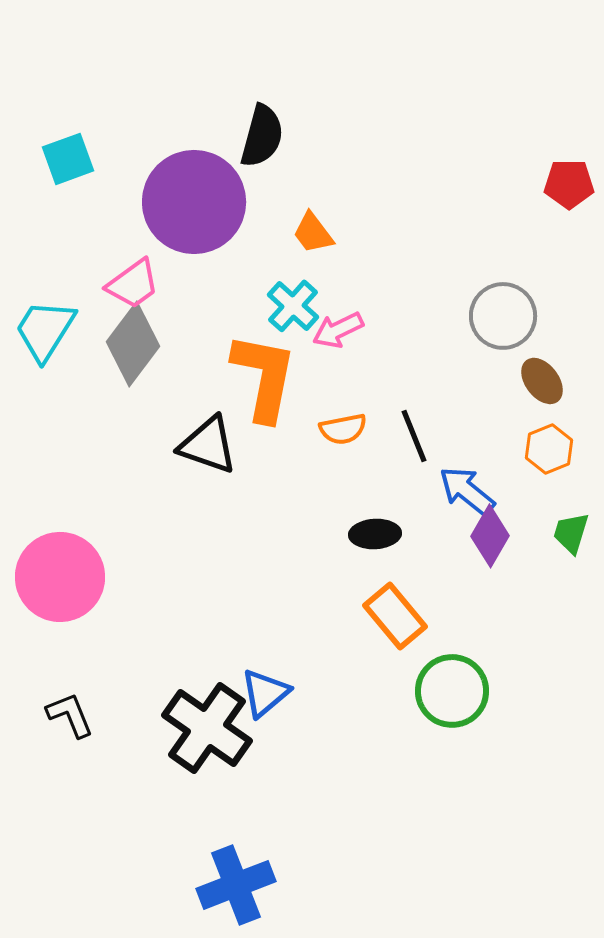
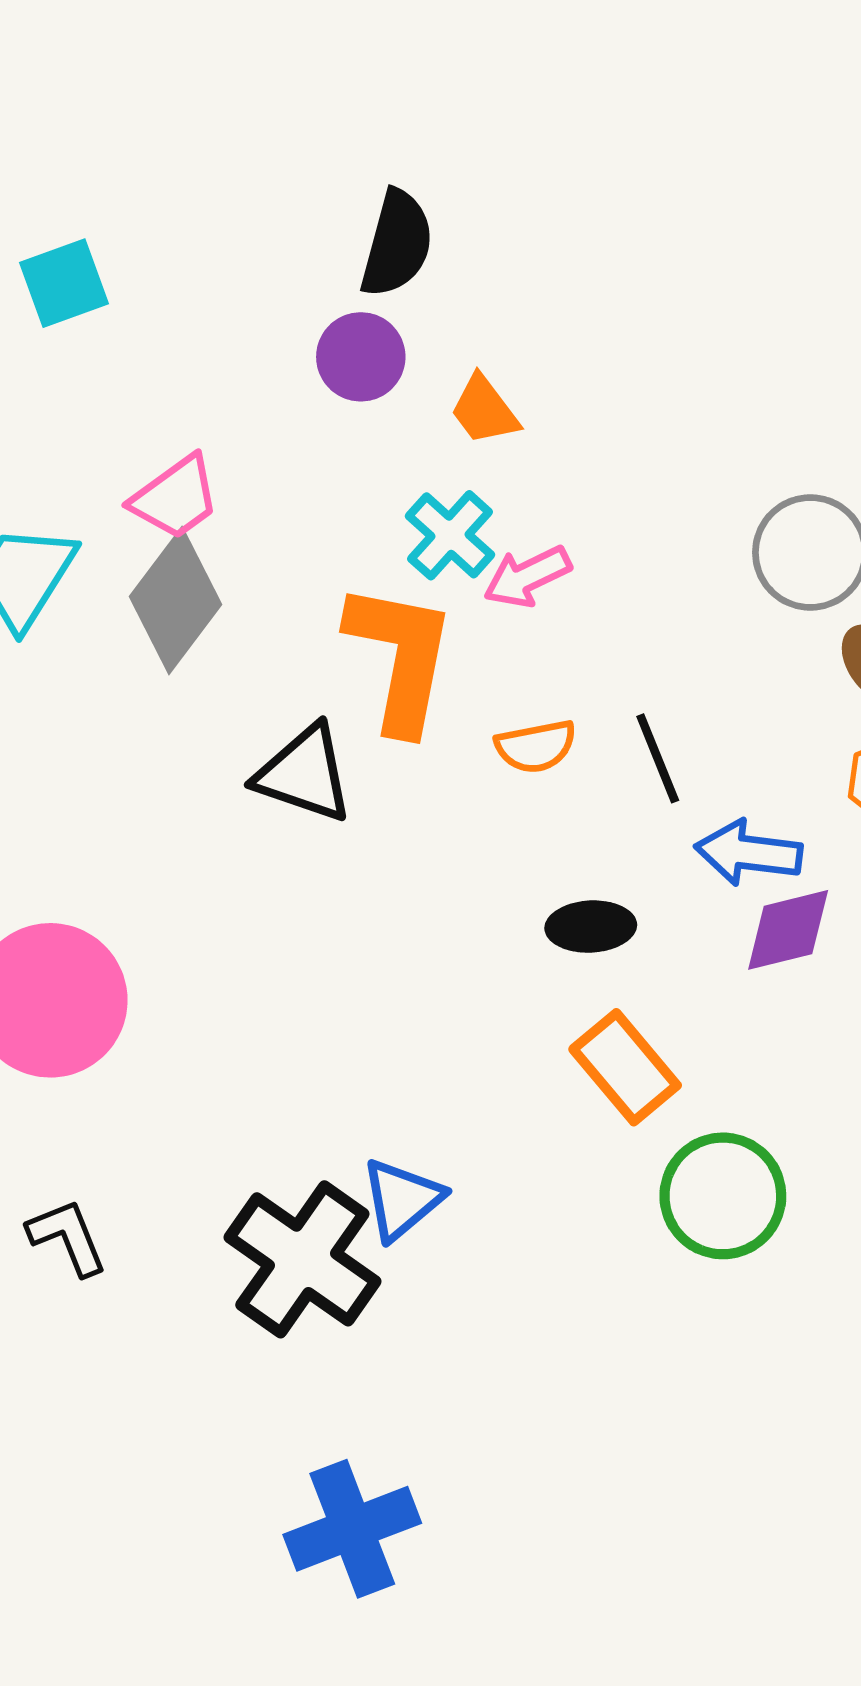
purple circle: (194, 202) -> (361, 357), moved, size x0.5
blue arrow: (467, 491) -> (749, 853), turned -32
purple diamond: (490, 536) -> (788, 930), turned 46

